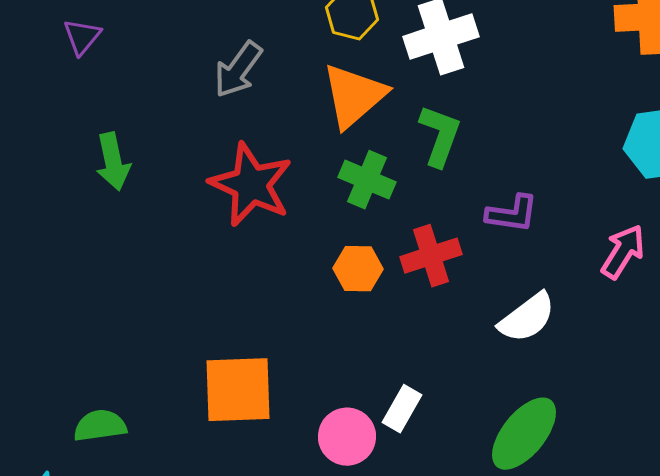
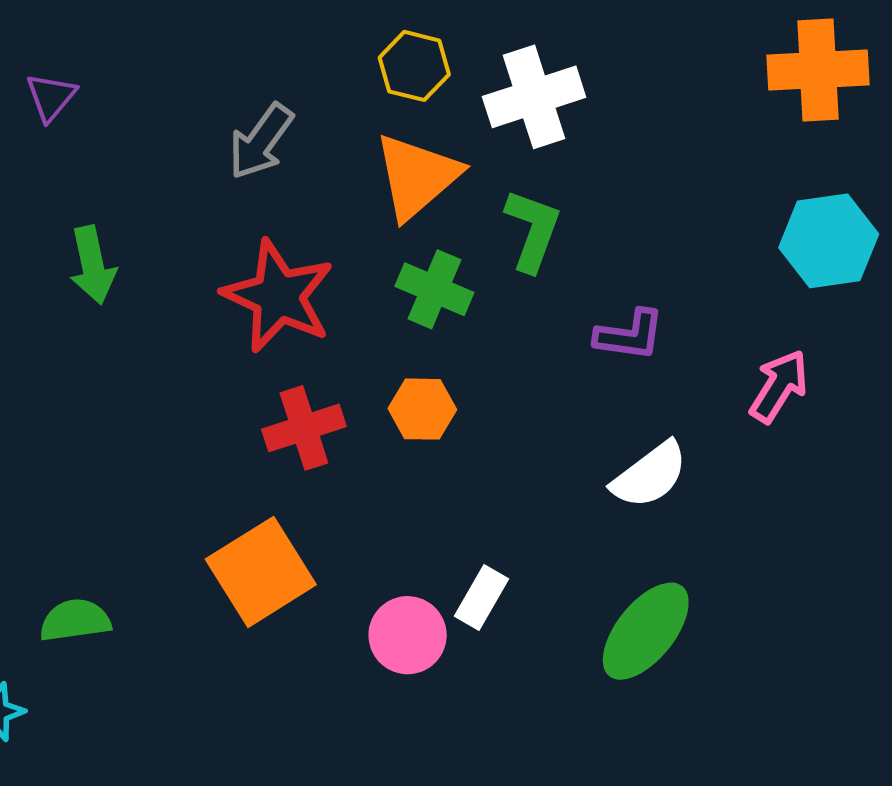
red cross: (431, 256) -> (304, 428), moved
orange square: (238, 390) -> (261, 572), turned -30

